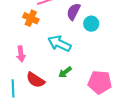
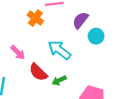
pink arrow: (21, 54) -> (18, 52), turned -49
red semicircle: (35, 80) -> (38, 72), moved

